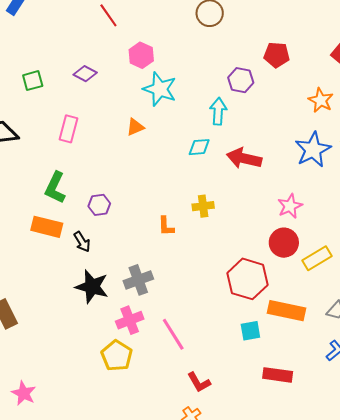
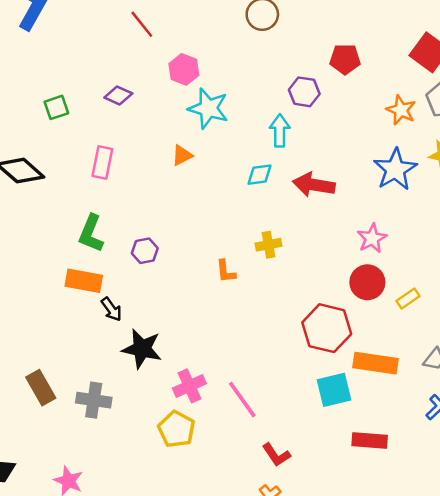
black arrow: (82, 242) -> (111, 309), moved
yellow rectangle: (317, 258) -> (408, 299), size x0.7
gray cross: (138, 280) -> (94, 400), moved, turned 32
cyan square: (250, 331) -> (334, 390), size x1.4

